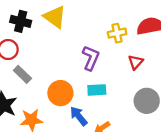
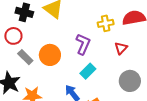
cyan rectangle: (97, 90) -> (88, 71), turned -42
orange circle: (60, 93) -> (50, 55), moved

